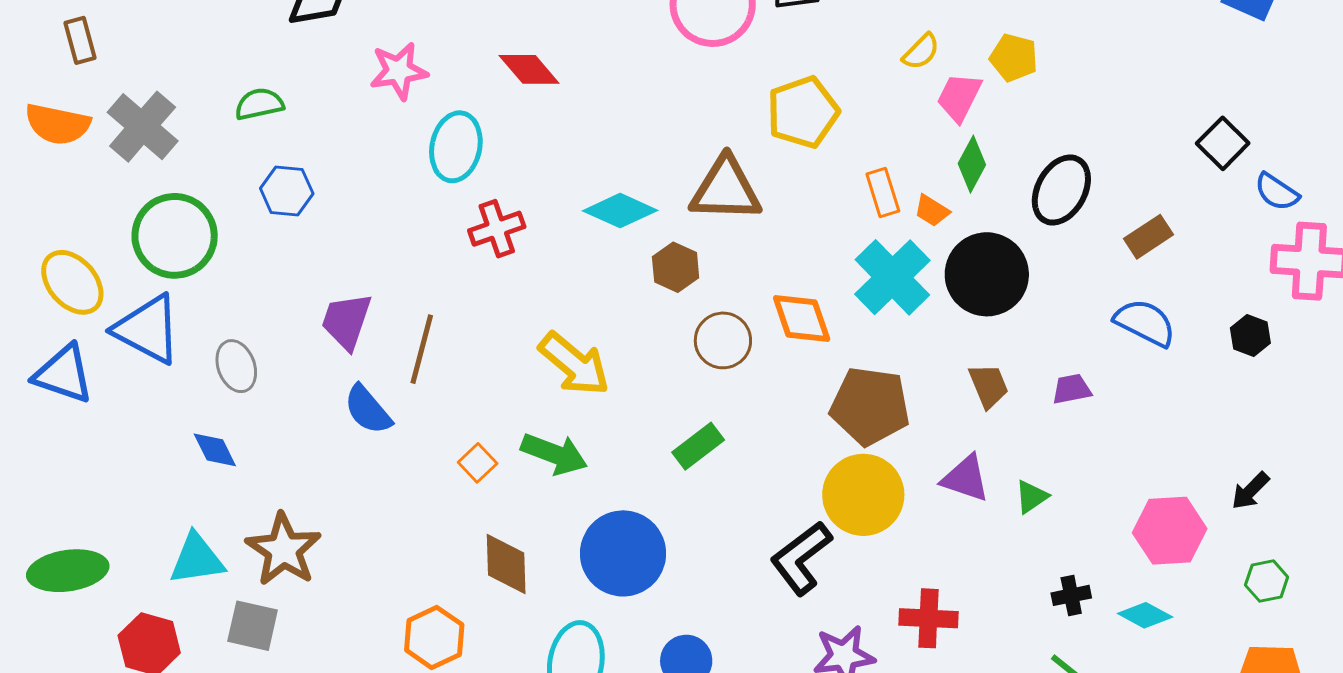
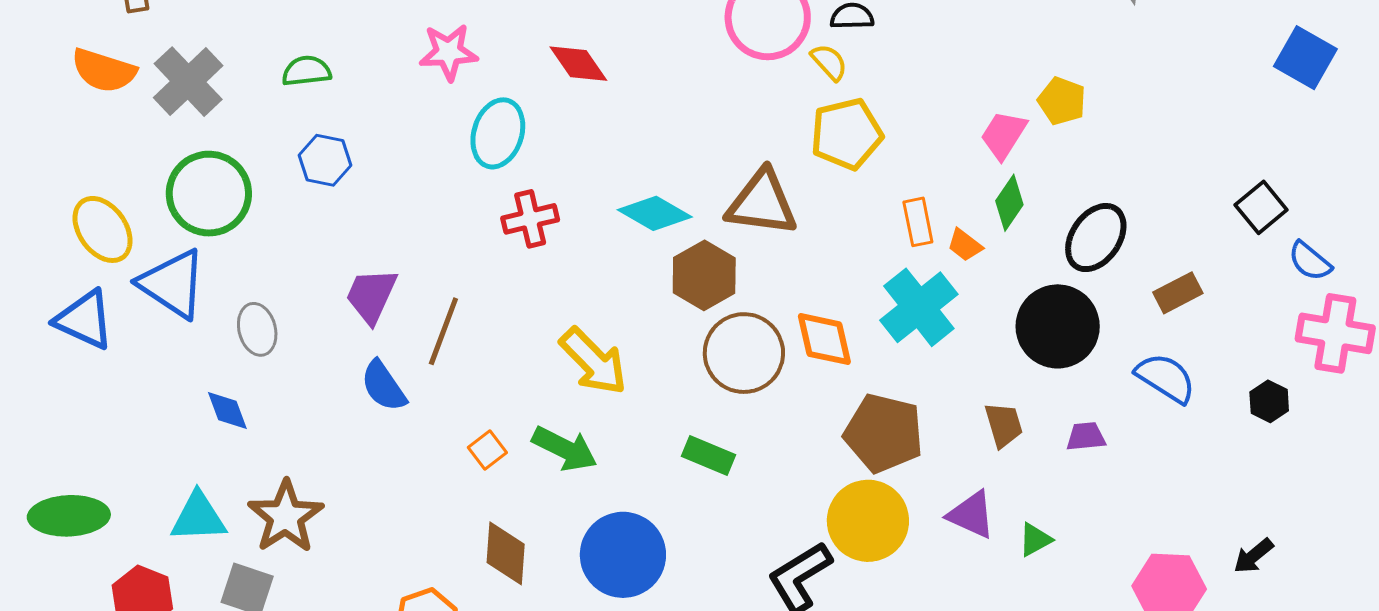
yellow semicircle: (921, 52) -> (829, 62), moved, turned -93
brown hexagon: (676, 267) -> (704, 275), size x1.4
black circle: (987, 274) -> (1058, 326), moved
brown circle: (723, 340) -> (744, 353), size x1.4
green rectangle: (698, 446) -> (709, 456), turned 54

